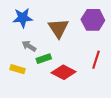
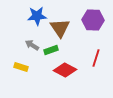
blue star: (23, 18) -> (37, 16), moved
green rectangle: (44, 59) -> (51, 50), moved

